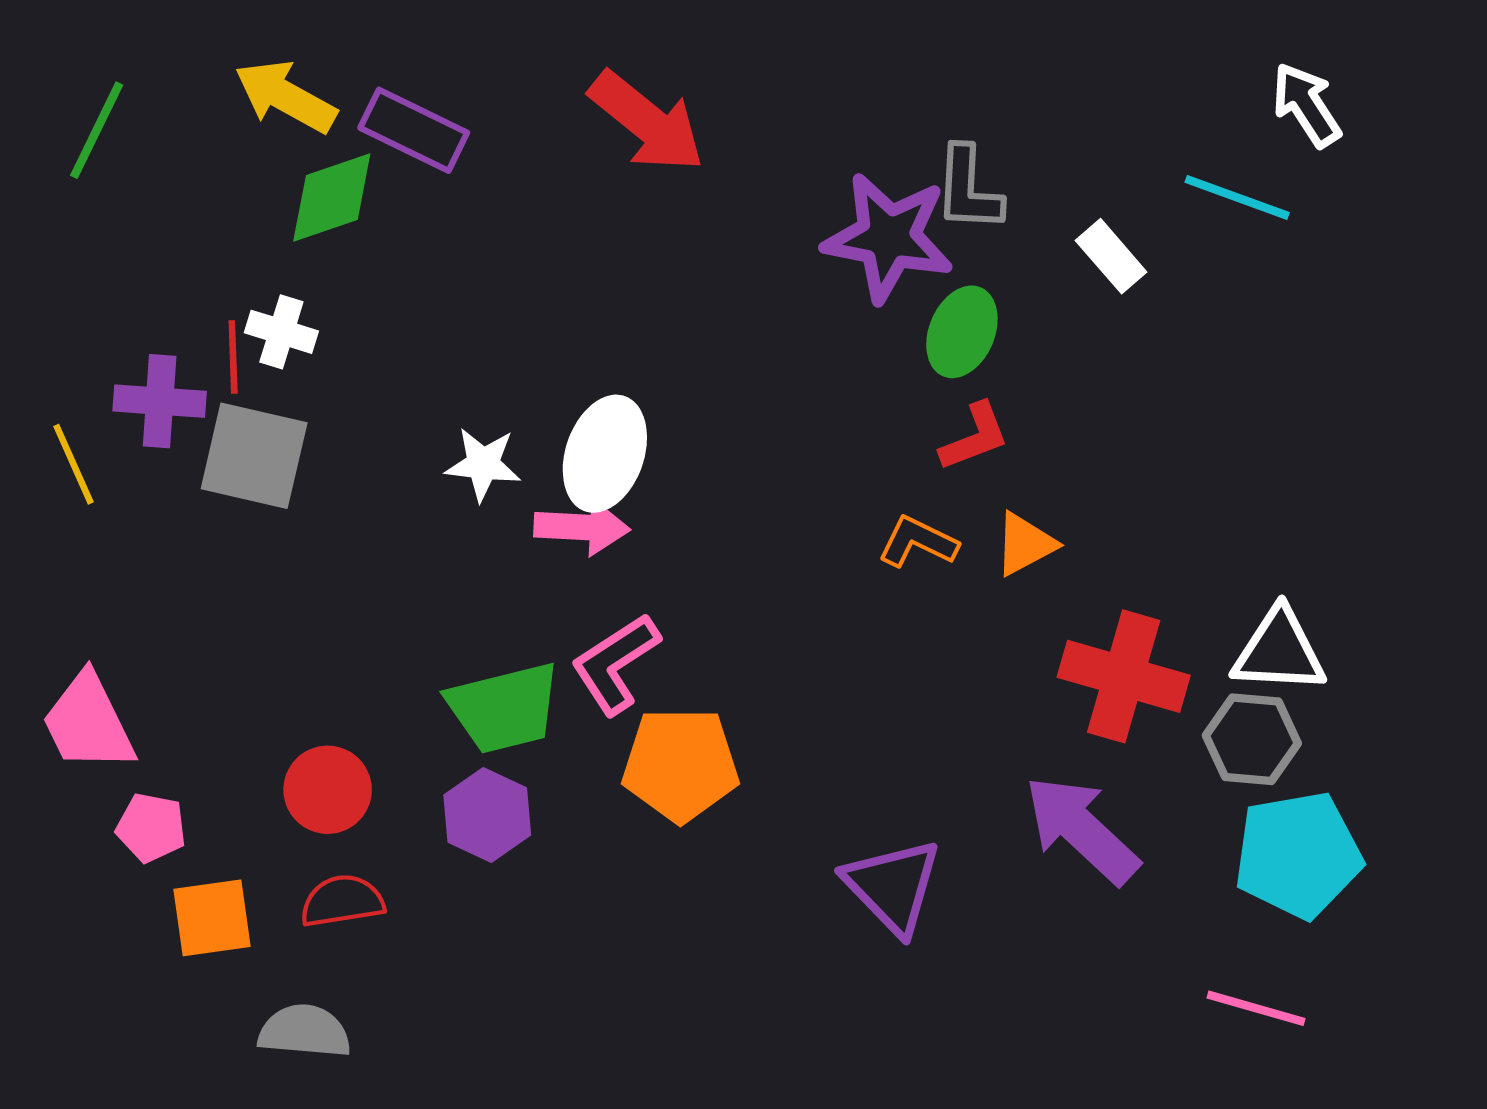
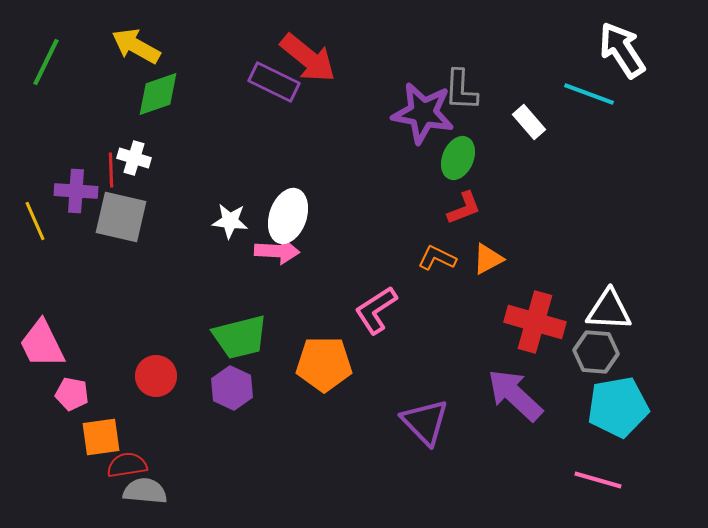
white arrow: (1306, 105) -> (622, 50), size x1.4
purple rectangle: (414, 130) -> (274, 82), moved
pink L-shape: (615, 664) -> (376, 310), moved
red semicircle: (342, 901) -> (127, 465), moved

